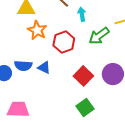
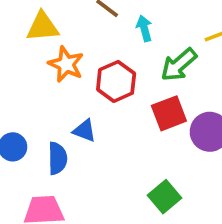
blue semicircle: (23, 66) -> (57, 158), moved, turned -90
red square: (83, 76) -> (169, 113), moved, turned 30

